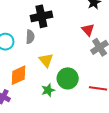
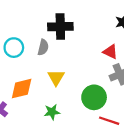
red triangle: (88, 30) -> (110, 52), turned -32
green circle: (68, 78) -> (94, 97), moved

